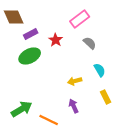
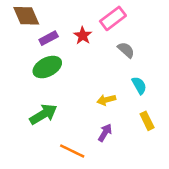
red star: (56, 40) -> (83, 36), moved
purple arrow: (74, 106) -> (105, 133), turned 56
green arrow: (22, 109) -> (43, 114), moved

